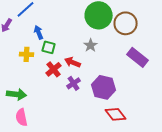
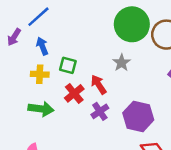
blue arrow: (39, 32) -> (42, 46), moved
red arrow: (73, 62) -> (99, 84), turned 35
green arrow: (17, 94) -> (41, 109), moved

